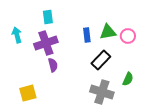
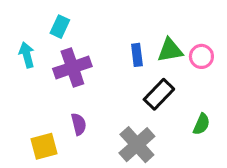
cyan rectangle: (48, 17) -> (60, 27), moved, turned 32
purple semicircle: (53, 65) -> (79, 124), moved
gray cross: (102, 92) -> (137, 145), moved, turned 30

